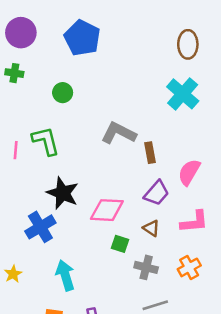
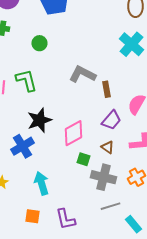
black star: (63, 193) -> (39, 120), turned 30
pink diamond: (107, 210) -> (73, 133), turned -32
gray cross: (146, 267) -> (103, 177), size x1.4

